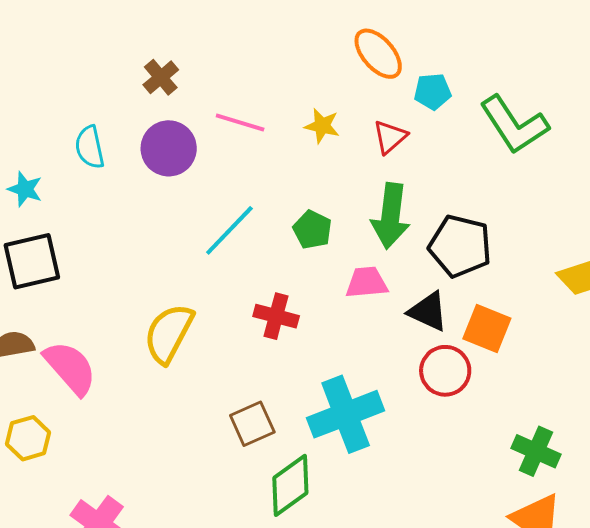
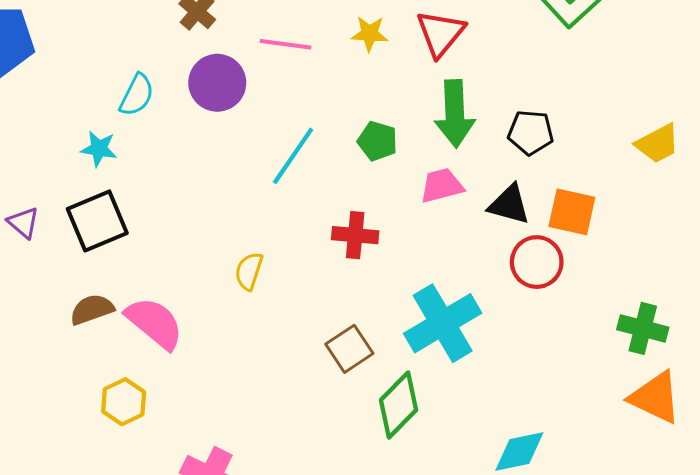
red triangle: (390, 137) -> (441, 33), size x1.4
cyan semicircle: (90, 147) -> (137, 95), turned -132
cyan star: (25, 189) -> (99, 149), moved
black pentagon: (460, 246) -> (531, 132), size x0.7
yellow semicircle: (169, 333) -> (249, 271), size x0.6

